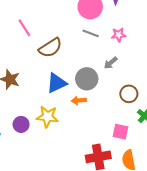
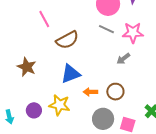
pink star: (119, 35) -> (133, 33), size x1.5
gray circle: (87, 79) -> (103, 119), moved
brown circle: (129, 94) -> (115, 92), moved

